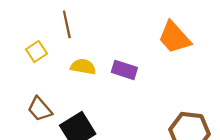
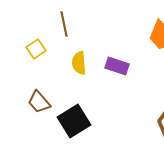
yellow semicircle: (83, 67) -> (79, 63), turned -105

